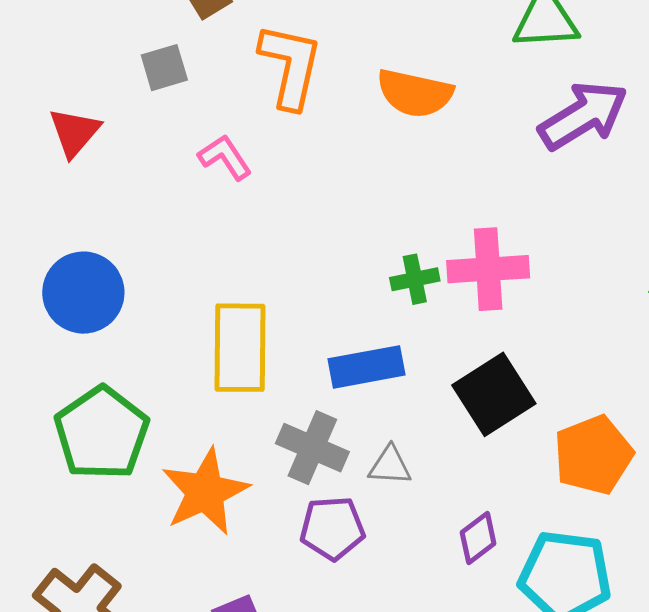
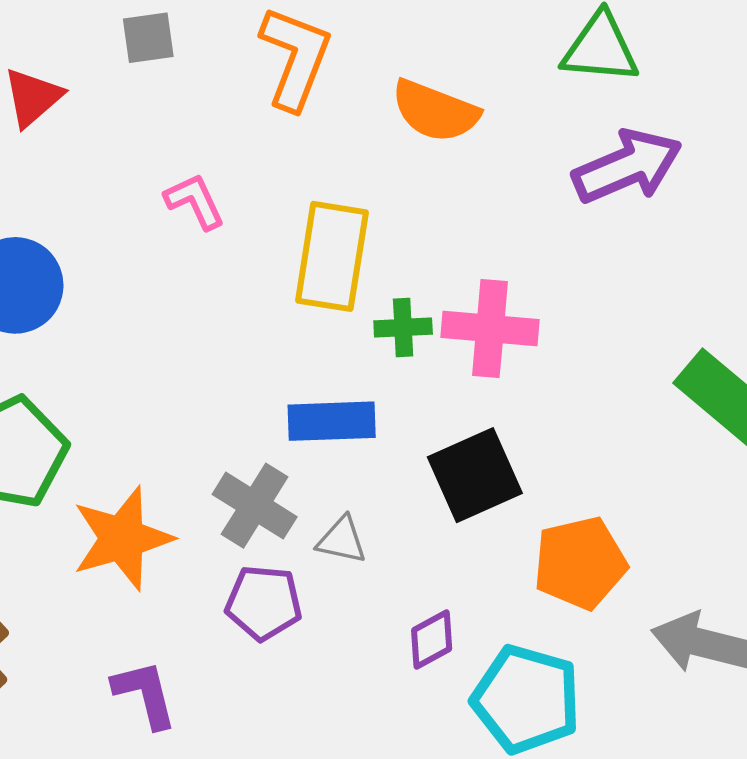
pink L-shape: (225, 157) -> (195, 201), moved
yellow rectangle: (240, 348) -> (332, 256), moved

